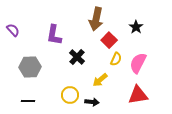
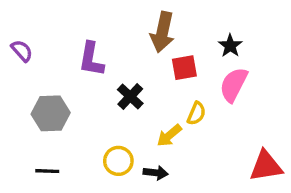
red square: (109, 40) -> (184, 68), turned 35
yellow semicircle: (116, 59) -> (196, 113), moved
pink semicircle: (138, 63) -> (234, 85), moved
red triangle: (138, 95) -> (266, 166), moved

